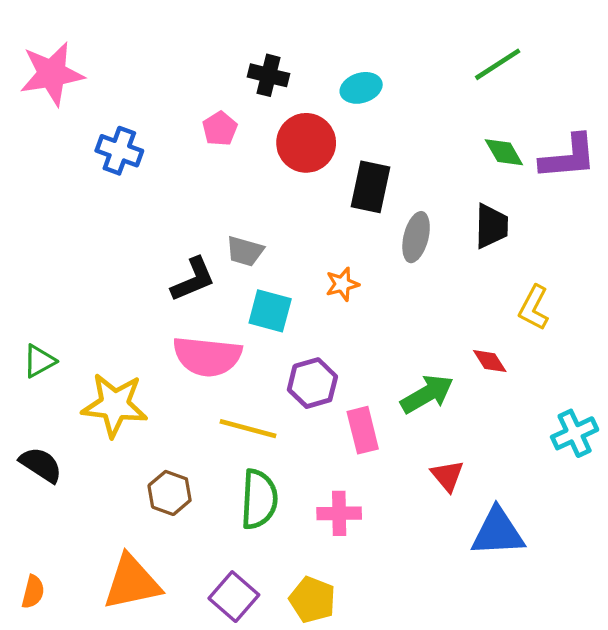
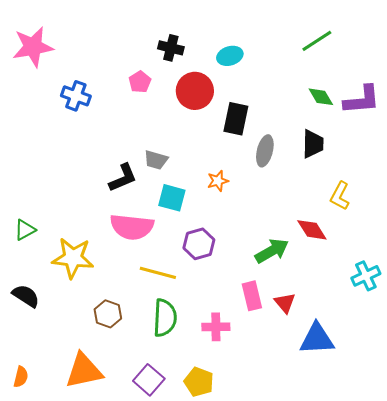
red diamond: (490, 361) -> (312, 230), size x1.4
pink rectangle: (363, 430) -> (252, 296), moved

